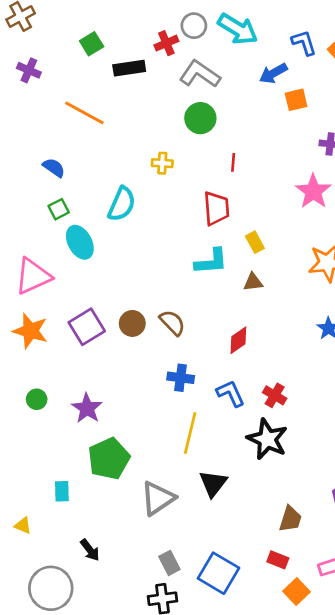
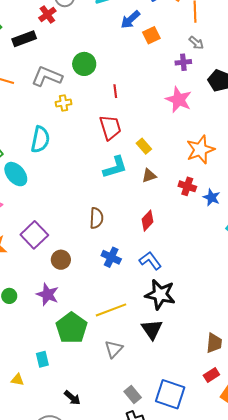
gray L-shape: (200, 74) -> (47, 76), moved
brown circle: (132, 323) -> (61, 260), moved
brown semicircle: (172, 323) -> (96, 218), turned 60
blue cross: (181, 378) -> (111, 257), turned 30
red cross: (275, 395) -> (187, 186), moved
yellow line: (190, 433) -> (111, 310), moved, turned 68
black star: (267, 439) -> (160, 294), moved
gray triangle: (158, 498) -> (114, 349), size x0.7
yellow triangle: (23, 526) -> (17, 380), moved
red rectangle: (278, 560) -> (211, 375), turned -42

